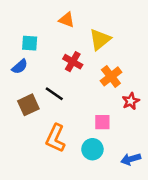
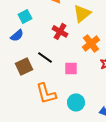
cyan square: (30, 43) -> (25, 16), turned -32
pink square: (102, 122) -> (71, 68), moved
orange L-shape: (55, 138) -> (46, 93), turned -40

